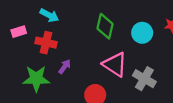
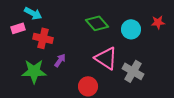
cyan arrow: (49, 15) -> (33, 13), moved
green diamond: (105, 26) -> (97, 23), turned -55

